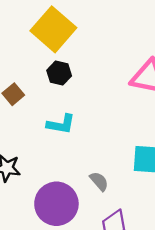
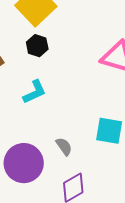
cyan L-shape: (61, 124) -> (35, 92), turned -40

